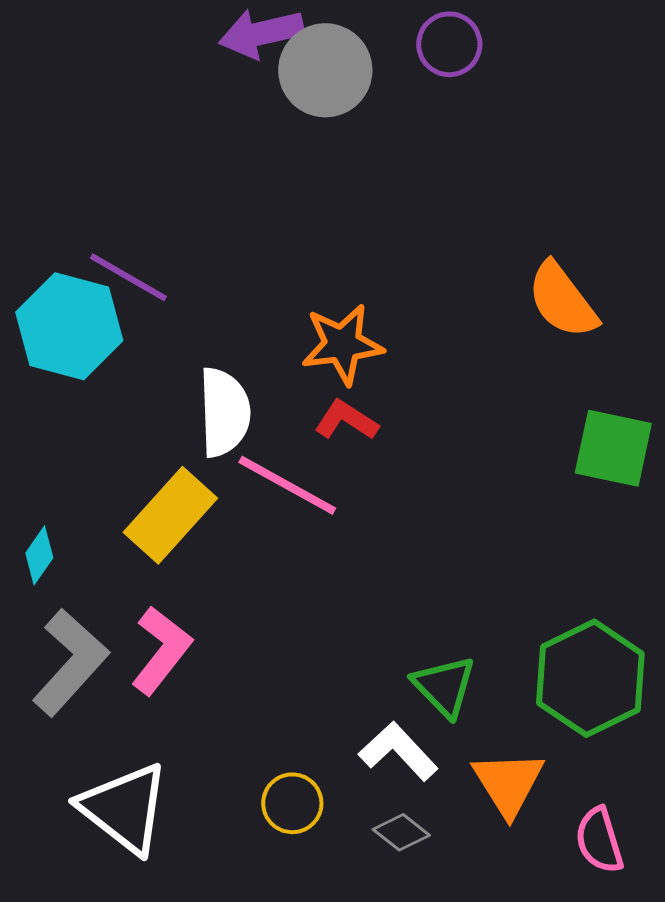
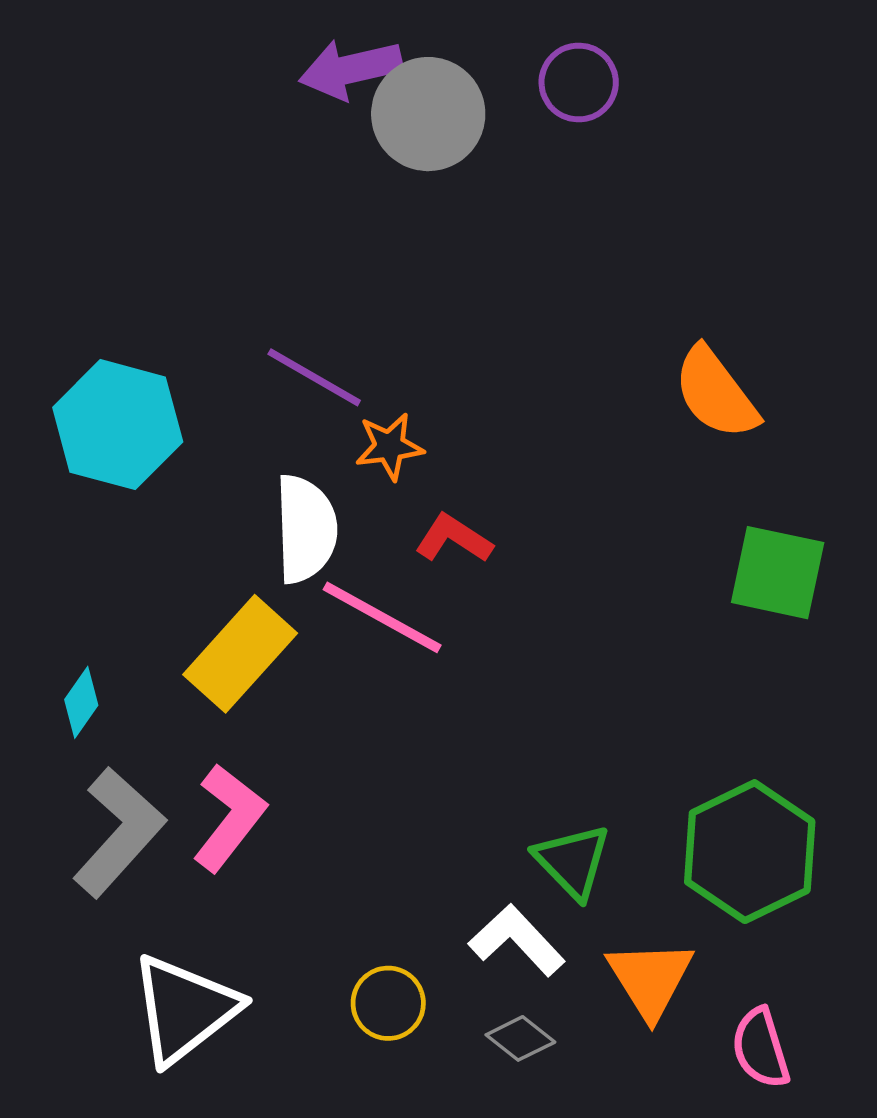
purple line: (128, 277) -> (314, 377), moved
orange star: (342, 344) -> (389, 446), moved, size x0.7
white triangle: (124, 808) -> (184, 1009), turned 44

